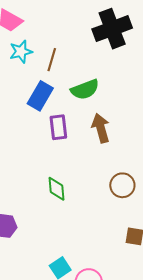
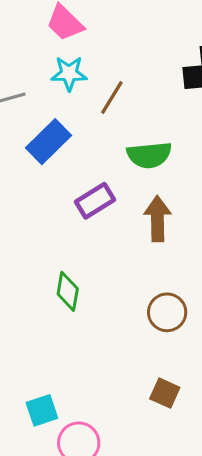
blue rectangle: (40, 96) -> (49, 142), moved
purple rectangle: (58, 127) -> (95, 201), turned 50

